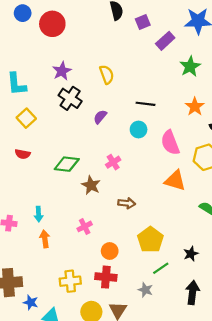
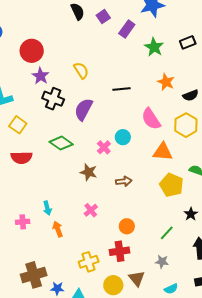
red circle: (52, 24) -> (32, 51), moved
purple semicircle: (100, 117) -> (83, 109), size x1.6
cyan circle: (139, 130) -> (123, 137), moved
red semicircle: (23, 154) -> (21, 158), size x1.5
green diamond: (67, 164) -> (61, 143), moved, turned 40
yellow pentagon: (150, 240) -> (171, 185), moved
orange circle: (110, 251) -> (127, 226), moved
gray star: (145, 290) -> (162, 262), moved

